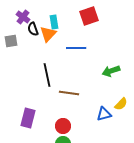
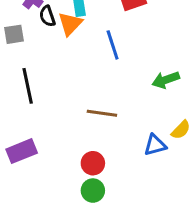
blue line: (76, 48) -> (113, 45), turned 72
black line: (47, 75) -> (28, 86), moved
purple rectangle: (28, 118) -> (22, 151), moved, turned 54

